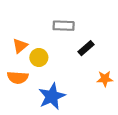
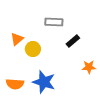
orange semicircle: (18, 78) -> (15, 84), moved
blue star: (52, 96) -> (44, 82), turned -30

